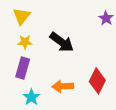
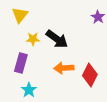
yellow star: (25, 42) -> (33, 39), moved
orange arrow: (63, 86) -> (64, 68), moved

